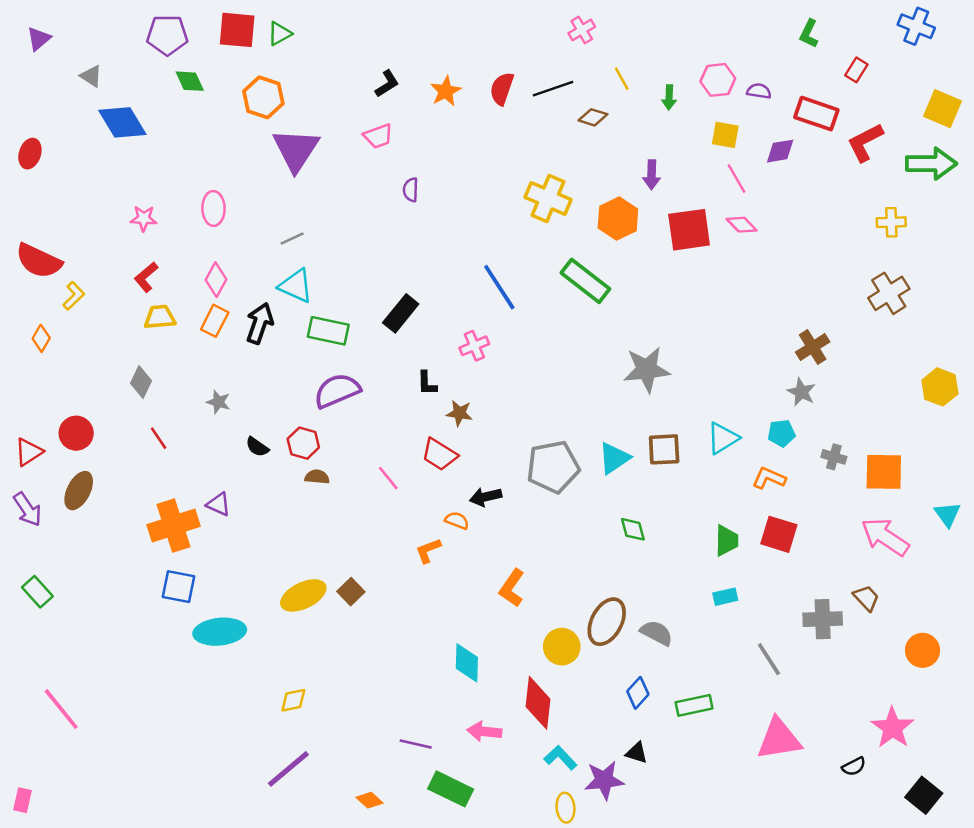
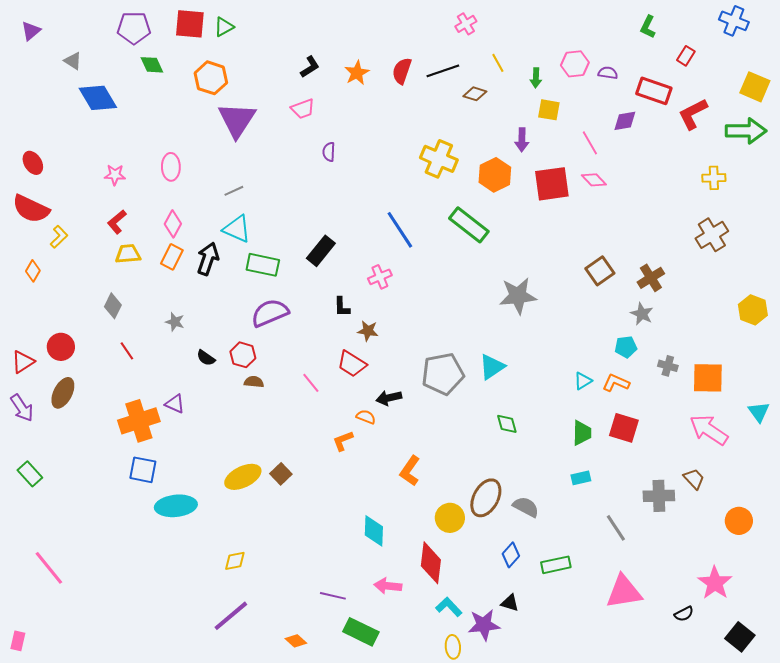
yellow square: (725, 135) -> (549, 110), moved
red ellipse: (30, 154) -> (33, 163), moved, turned -50
cyan triangle: (723, 438) -> (583, 381), moved, size x0.7
brown square: (664, 449) -> (600, 271), moved, turned -32

